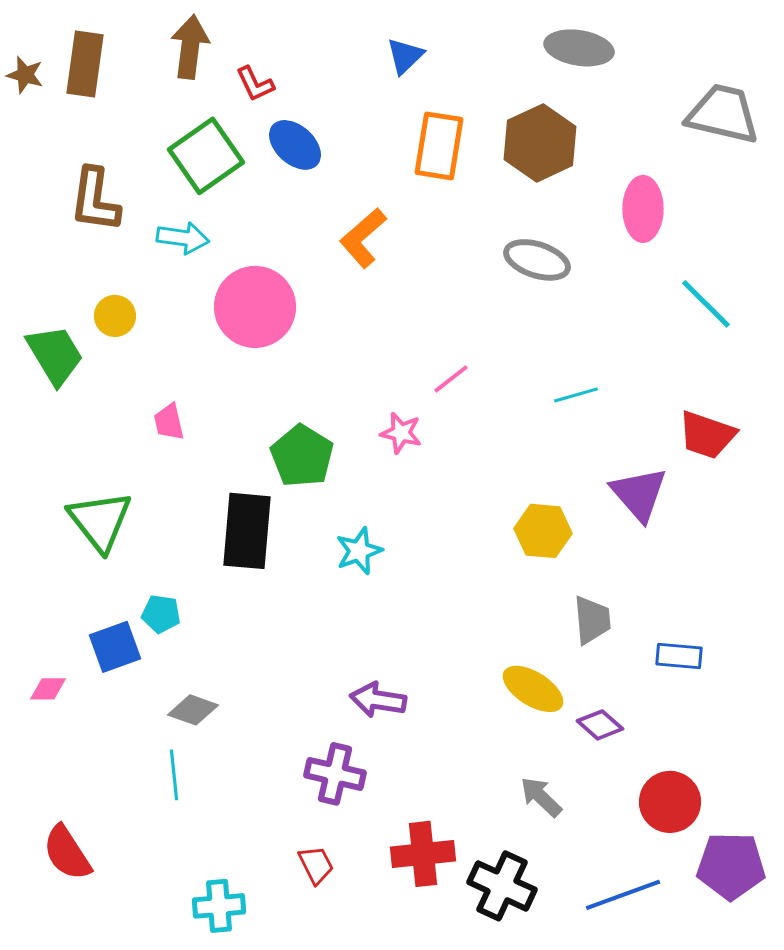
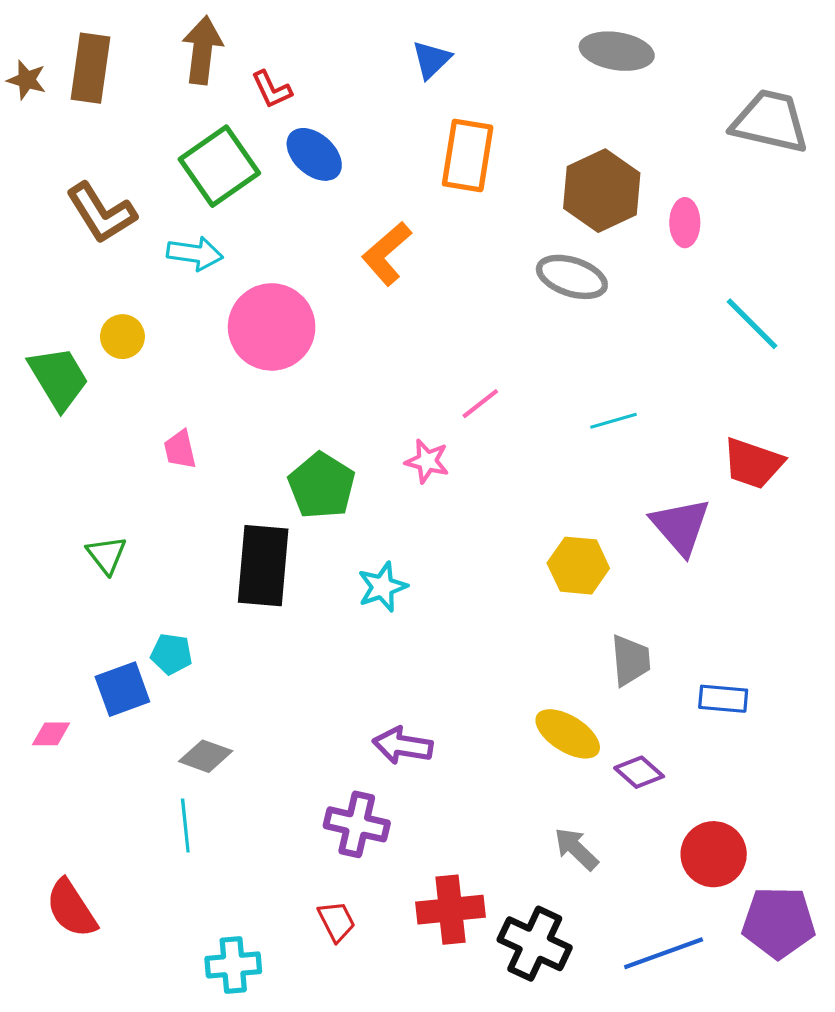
brown hexagon: (540, 143) -> (602, 191), moved
brown L-shape: (95, 200) -> (101, 213), turned -40
pink ellipse: (643, 209) -> (685, 223), size x0.7
green triangle: (100, 521) -> (106, 555), size x0.6

